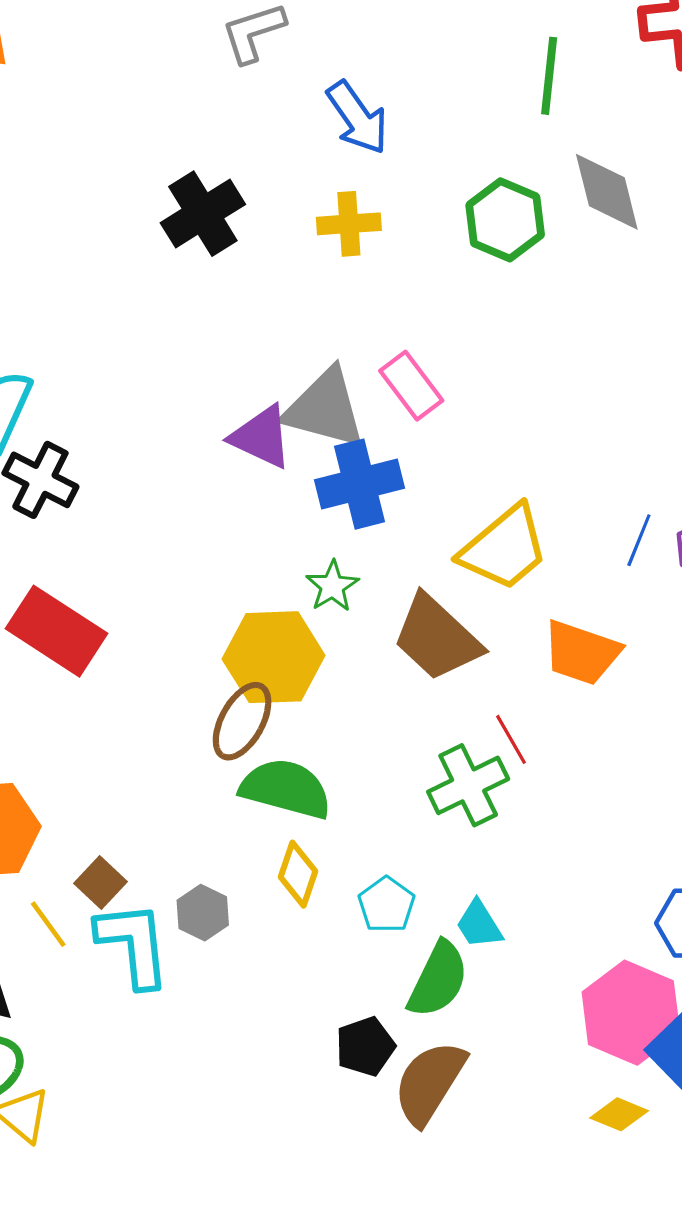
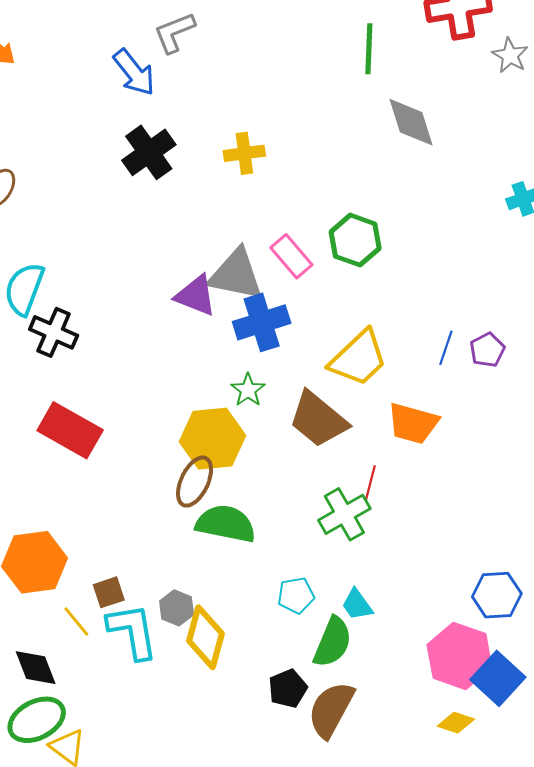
blue arrow: (357, 118) -> (134, 72), moved
green hexagon: (505, 220) -> (355, 240), moved
red line: (511, 739) -> (370, 483), turned 48
yellow diamond: (298, 874) -> (206, 637), moved, size x1.5
brown square: (101, 882) -> (109, 592), turned 32
cyan pentagon: (386, 905) -> (296, 595), turned 30

